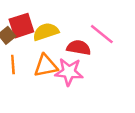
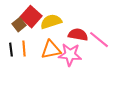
red square: (21, 26) -> (31, 17), turned -30
pink line: (102, 34) -> (99, 40), moved

